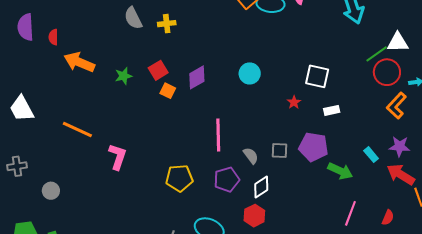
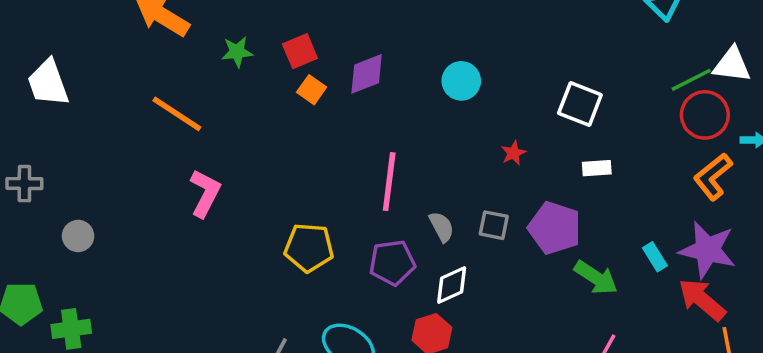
red star: (294, 102) -> (513, 153), moved
orange line: (77, 130) -> (177, 114), moved
purple star: (400, 146) -> (707, 250), size x1.5

